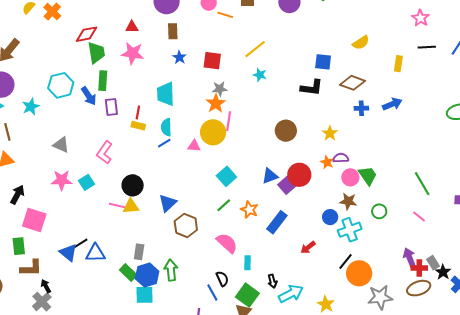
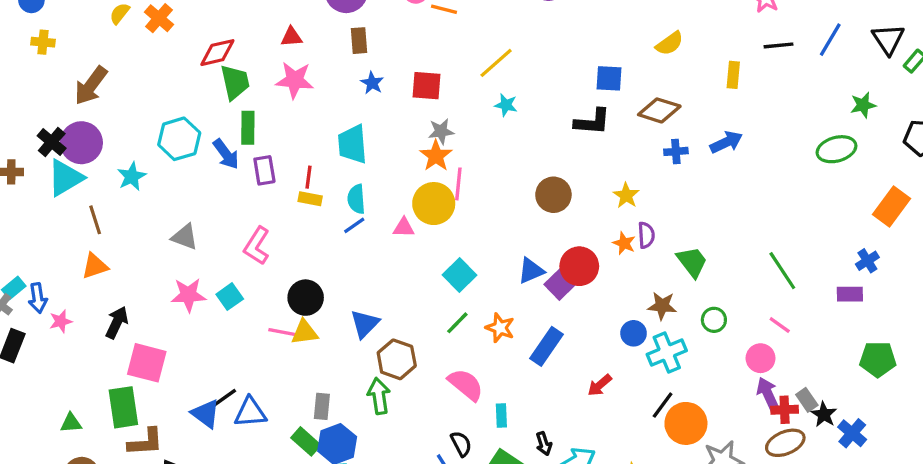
purple semicircle: (341, 158) -> (646, 235), turned 91
pink circle: (350, 177) -> (761, 358), moved
green rectangle: (19, 246) -> (123, 407), size x1.4
green arrow: (171, 270) -> (379, 396), moved

